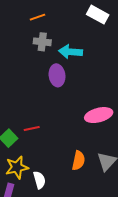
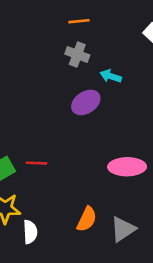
cyan arrow: (71, 52) -> (111, 76), size x0.7
purple ellipse: (57, 75) -> (86, 102), turned 50

